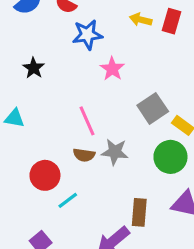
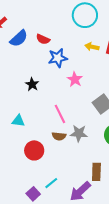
black star: (34, 68) -> (32, 84), moved
cyan triangle: (14, 118) -> (18, 121), moved
cyan line: (68, 200) -> (51, 183), moved

